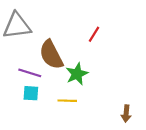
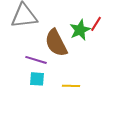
green star: (77, 74) -> (80, 30), moved

